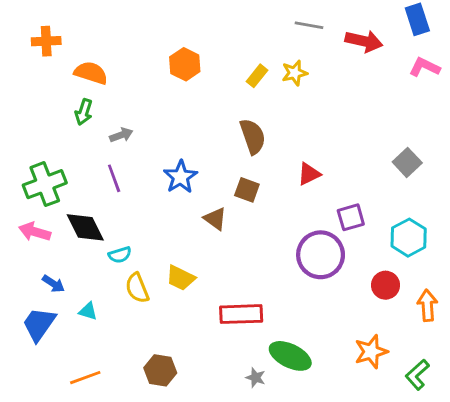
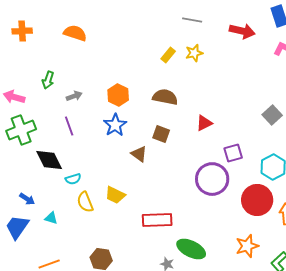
gray line: (309, 25) -> (192, 20), moved
orange hexagon: (185, 64) -> (118, 95), moved
orange semicircle: (91, 73) -> (75, 33), moved
brown semicircle: (253, 136) -> (165, 97), turned -60
pink arrow: (35, 232) -> (14, 97), moved
red circle: (386, 285) -> (257, 200), size x1.6

